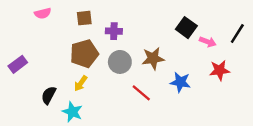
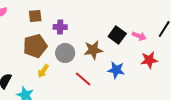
black square: (186, 28) -> (117, 35), moved
yellow arrow: (81, 83) -> (43, 71), moved

